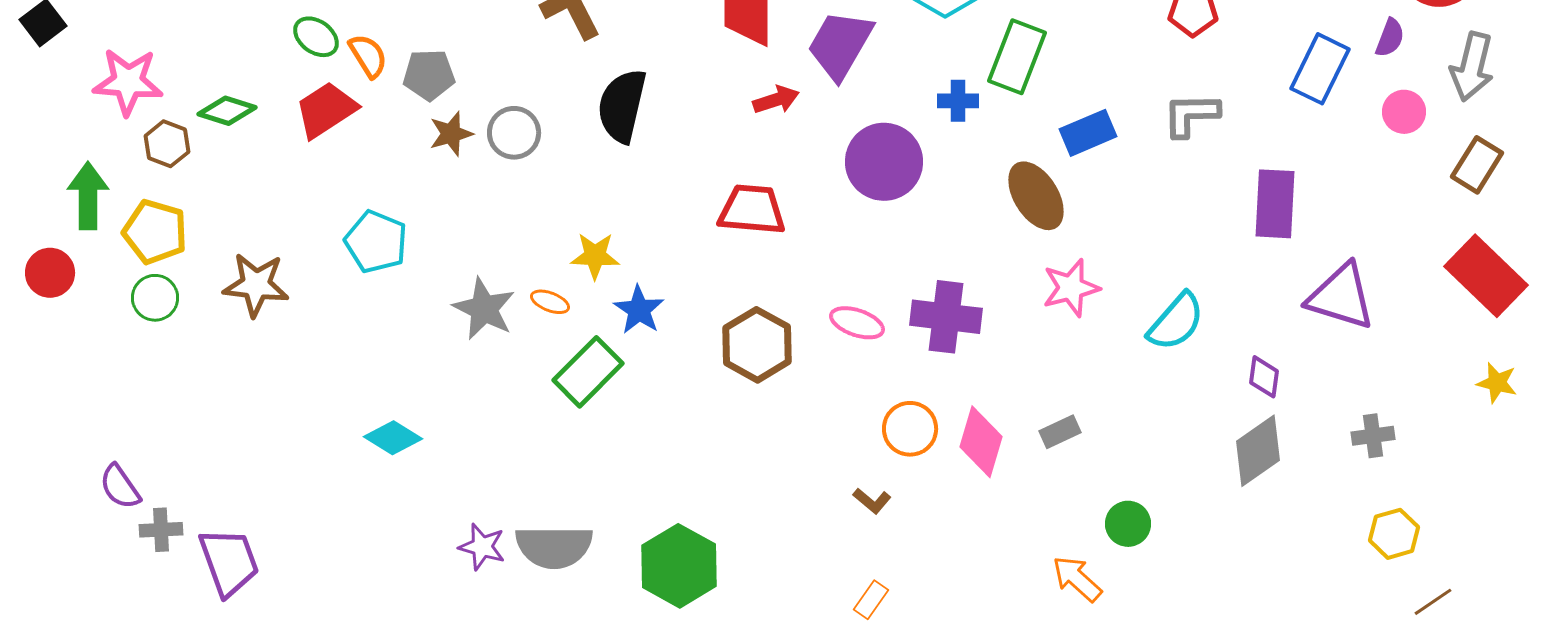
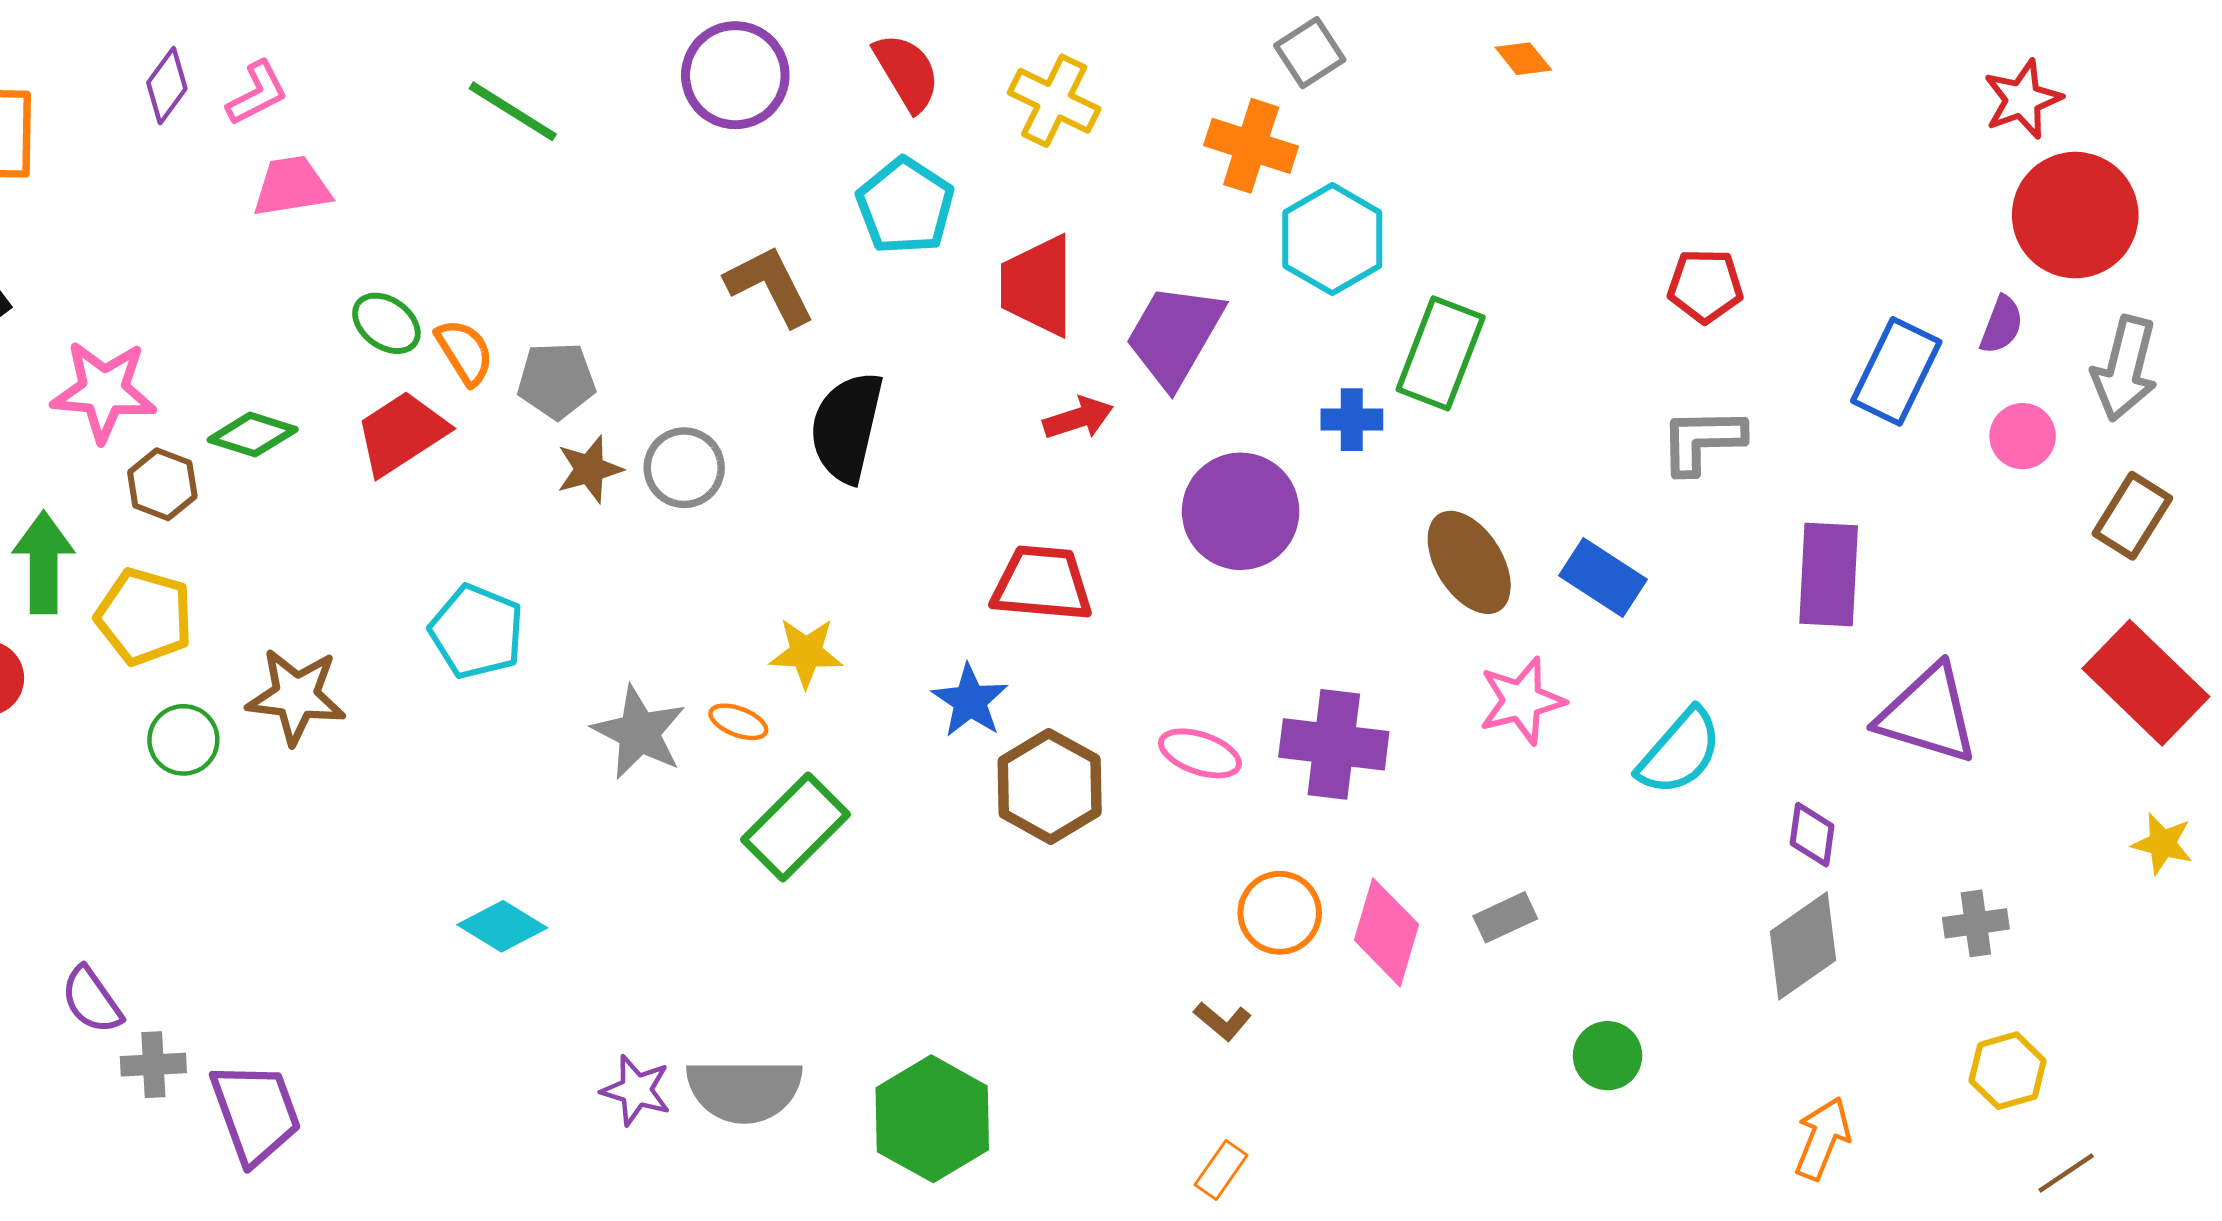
blue rectangle: (1088, 133) -> (1603, 577), moved, turned 56
green circle: (155, 298) -> (183, 740), moved
blue star: (639, 310) -> (970, 701), moved
orange arrow: (1077, 579) -> (1823, 1138), moved, turned 70

